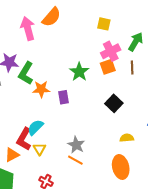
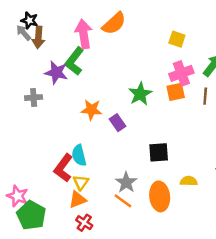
green L-shape: (26, 73) -> (74, 61), moved
purple rectangle: (64, 97) -> (118, 123), turned -32
black square: (114, 103) -> (159, 152), moved, turned 36
cyan semicircle: (35, 127) -> (79, 155), turned -66
orange triangle: (12, 155) -> (78, 200), moved
orange ellipse: (121, 167) -> (160, 196), moved

